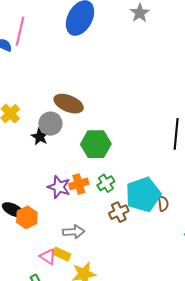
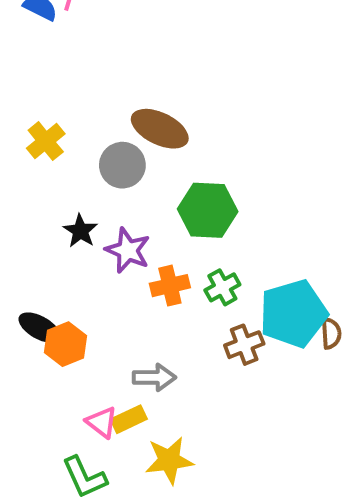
black star: (40, 137) -> (80, 231), moved
purple star: (59, 187) -> (128, 250), moved
yellow rectangle: (62, 254) -> (129, 419), turned -54

